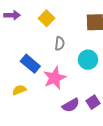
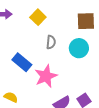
cyan circle: (88, 60) -> (79, 48), moved
yellow semicircle: (19, 90) -> (11, 97), moved, turned 48

